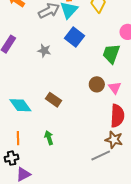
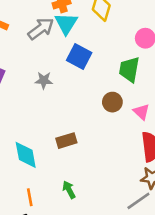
brown circle: (97, 84) -> (112, 102), moved
brown rectangle: (54, 100) -> (66, 141), turned -42
cyan diamond: (20, 105) -> (26, 155), turned 35

